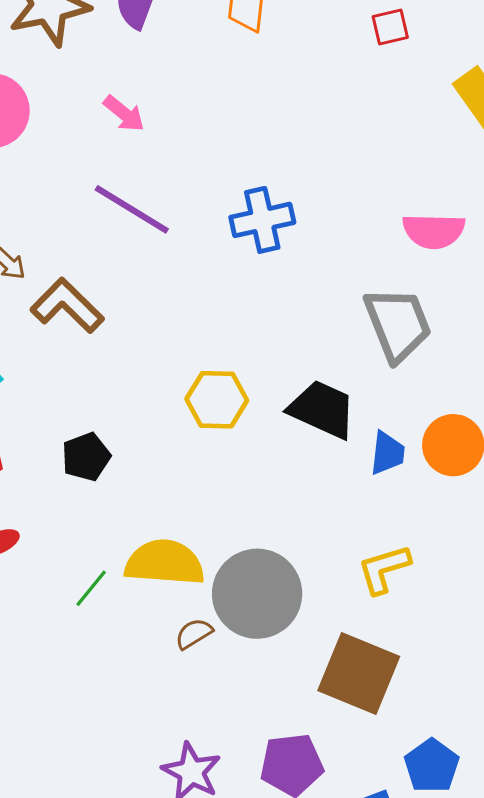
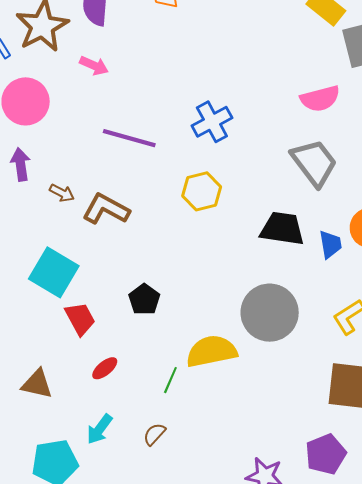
pink arrow: (124, 114) -> (94, 66), moved
yellow hexagon: (217, 400) -> (202, 191), moved
gray circle: (257, 594) -> (270, 313), moved
brown semicircle: (194, 634) -> (154, 434), moved

